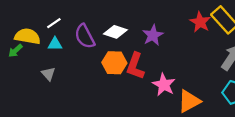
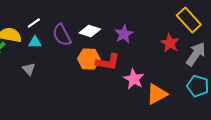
red star: (200, 22) -> (170, 43), moved
red L-shape: (135, 66) -> (108, 62), turned -100

